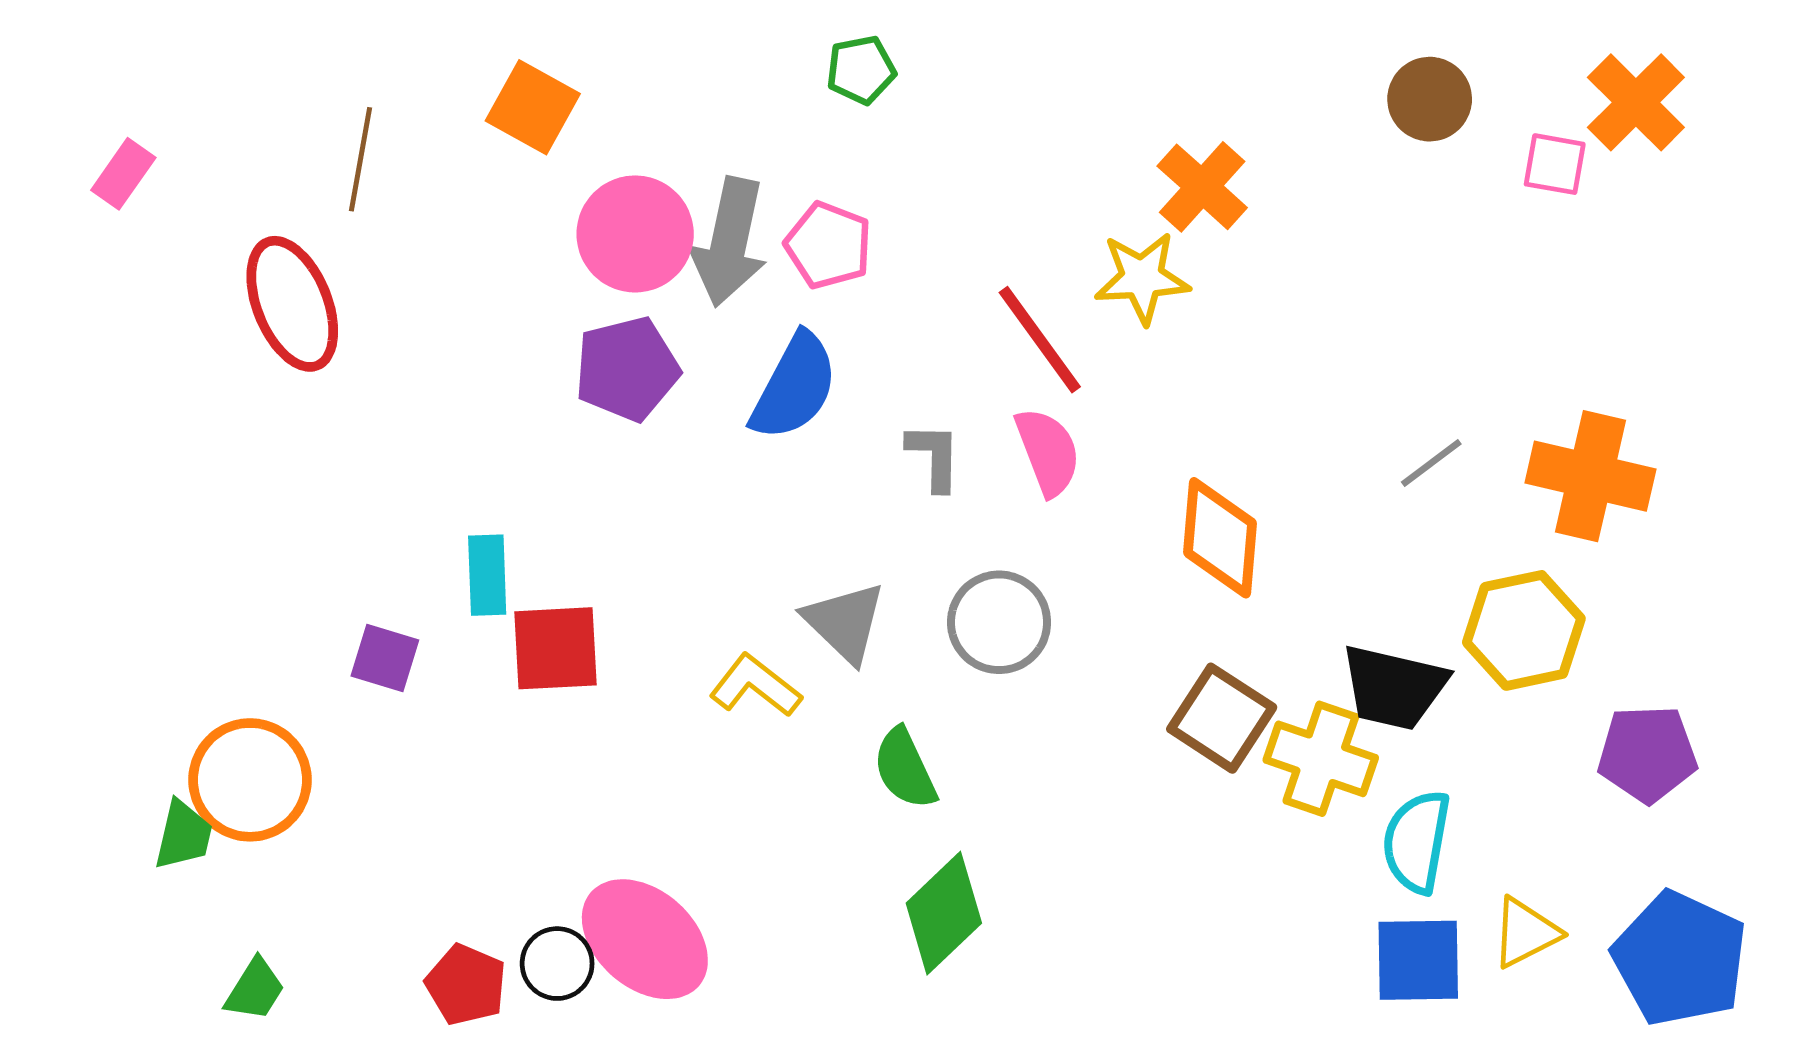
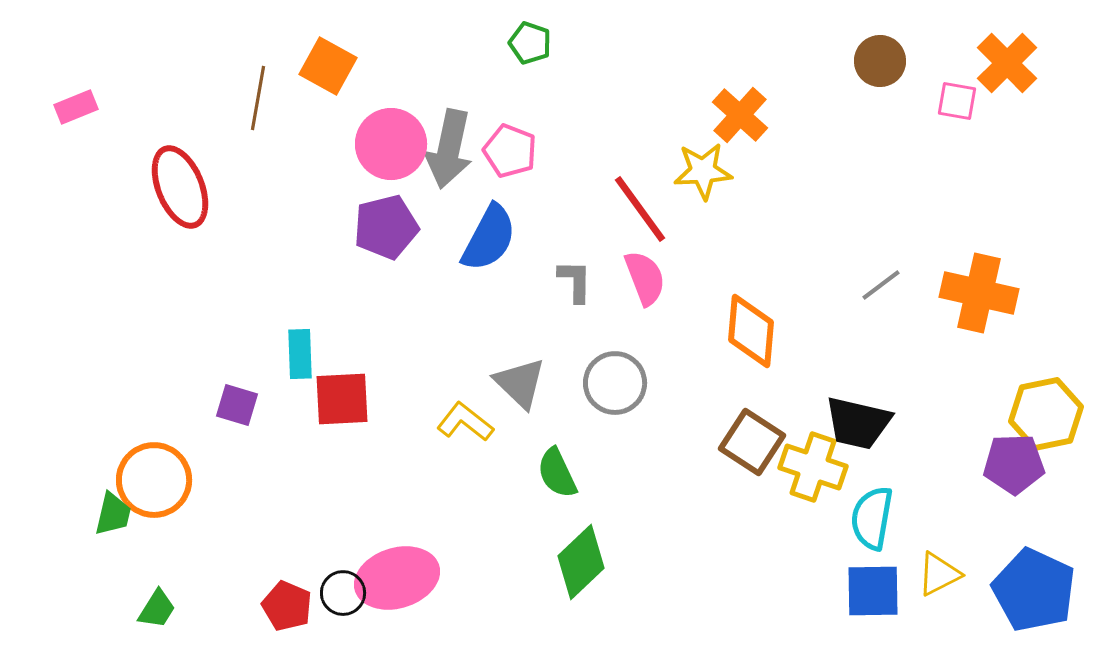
green pentagon: (861, 70) -> (530, 43), turned 30
brown line: (361, 159) -> (258, 98), moved
pink rectangle: (123, 174) -> (76, 107), turned 33
yellow hexagon: (1524, 630) -> (1046, 414), moved
pink ellipse: (645, 939) -> (397, 578), turned -58

